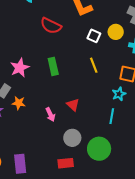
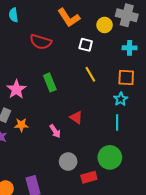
yellow circle: (116, 32) -> (105, 25), moved
gray circle: (72, 138) -> (68, 162), moved
red rectangle: (66, 163) -> (89, 177), moved

